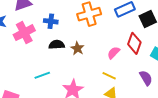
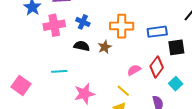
brown star: (77, 48) -> (105, 47), moved

